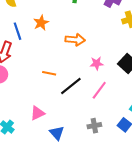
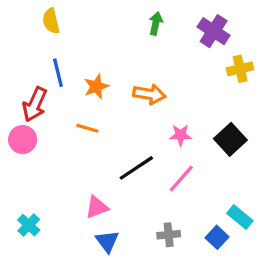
orange star: (41, 23) -> (96, 86), moved
orange line: (49, 73) -> (87, 128), moved
pink triangle: (38, 113) -> (97, 207), moved

